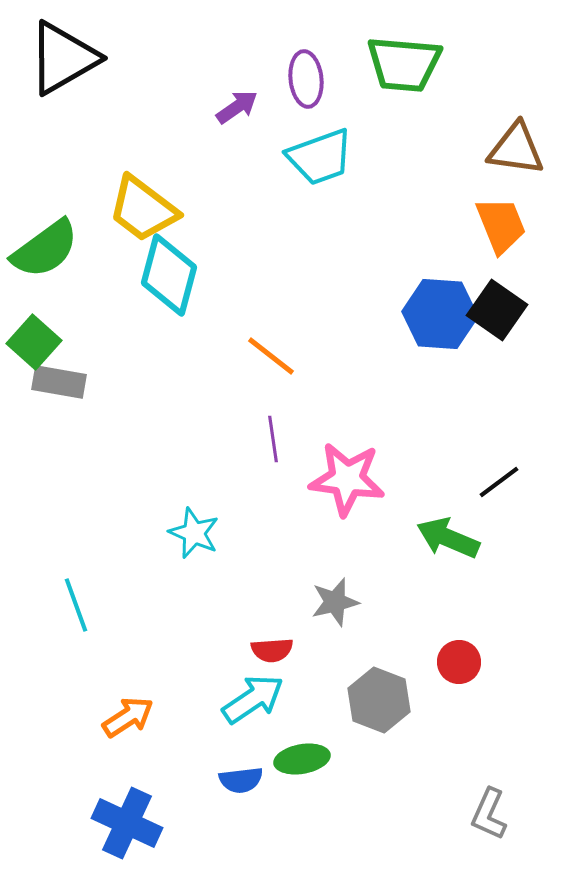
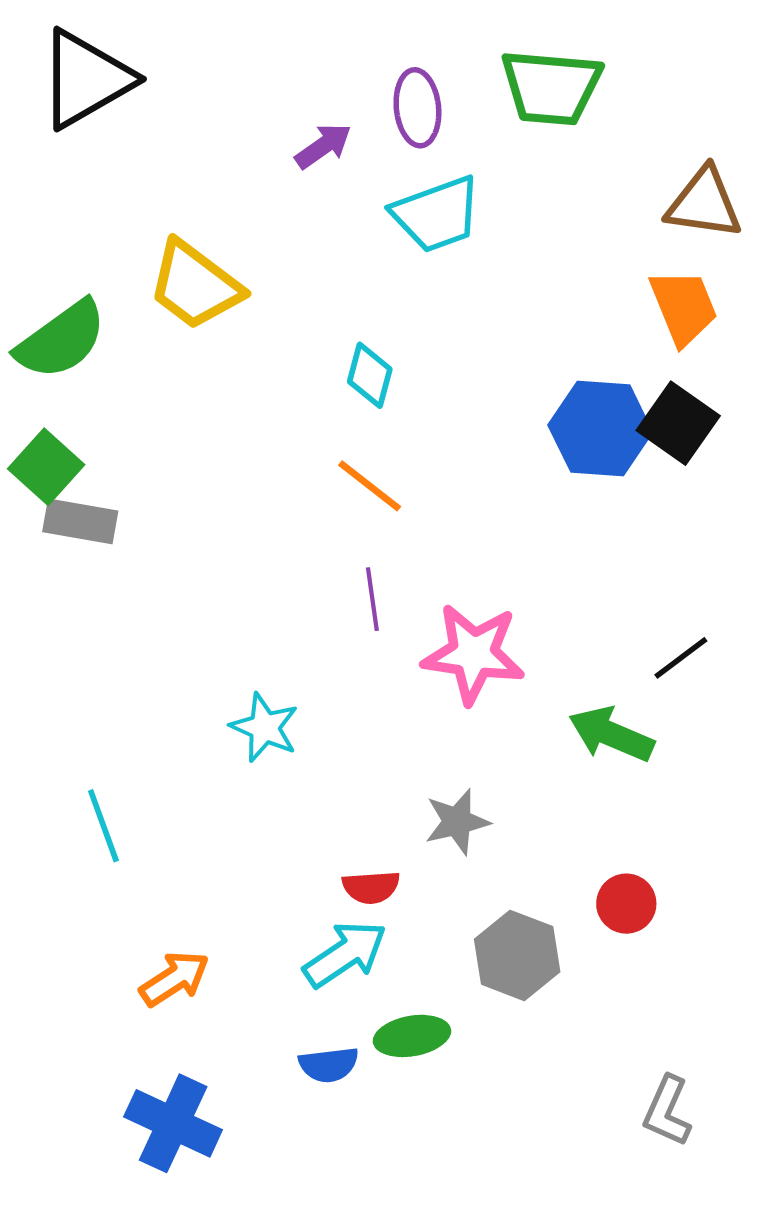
cyan diamond: (169, 275) -> (370, 375), moved, size x0.6

